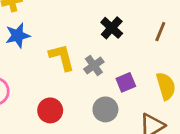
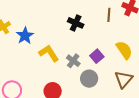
blue star: (18, 35) -> (25, 36), moved
gray cross: (94, 65) -> (73, 61), moved

